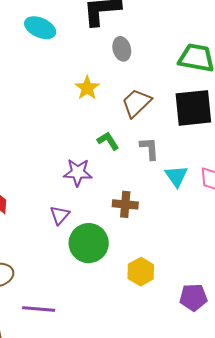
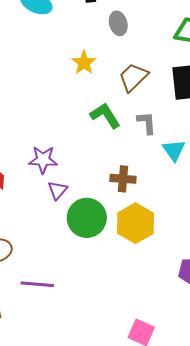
green L-shape: (108, 141) -> (105, 115), size x1.4
purple star: (78, 172) -> (43, 160), moved
yellow hexagon: (141, 272) -> (136, 223), moved, size x1.4

